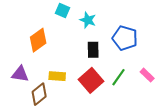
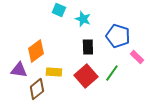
orange diamond: (38, 40) -> (36, 51), moved
pink rectangle: (147, 75) -> (137, 57), moved

